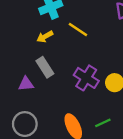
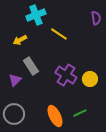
yellow arrow: (45, 37) -> (20, 40), moved
purple triangle: (26, 84) -> (15, 80), turned -40

